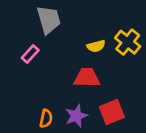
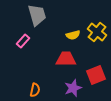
red square: (112, 112) -> (96, 75), moved
purple star: (76, 116) -> (73, 88), moved

